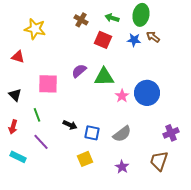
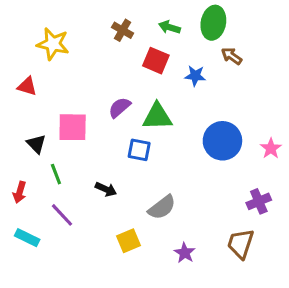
blue star: (134, 40) -> (195, 76), moved
black triangle: (15, 95) -> (36, 144), moved
pink star: (122, 96) -> (271, 148), moved
blue square: (92, 133) -> (139, 150), moved
gray semicircle: (122, 134) -> (162, 207), moved

